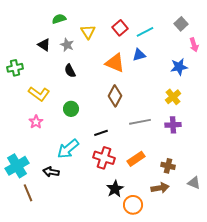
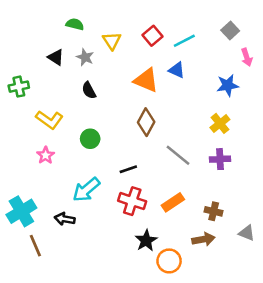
green semicircle: (59, 19) -> (75, 24), turned 32
blue triangle: (139, 55) -> (177, 70), turned 40
gray line: (140, 122) -> (178, 155), turned 50

